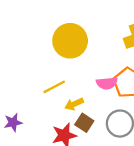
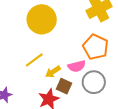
pink semicircle: (107, 83) -> (77, 66), moved

